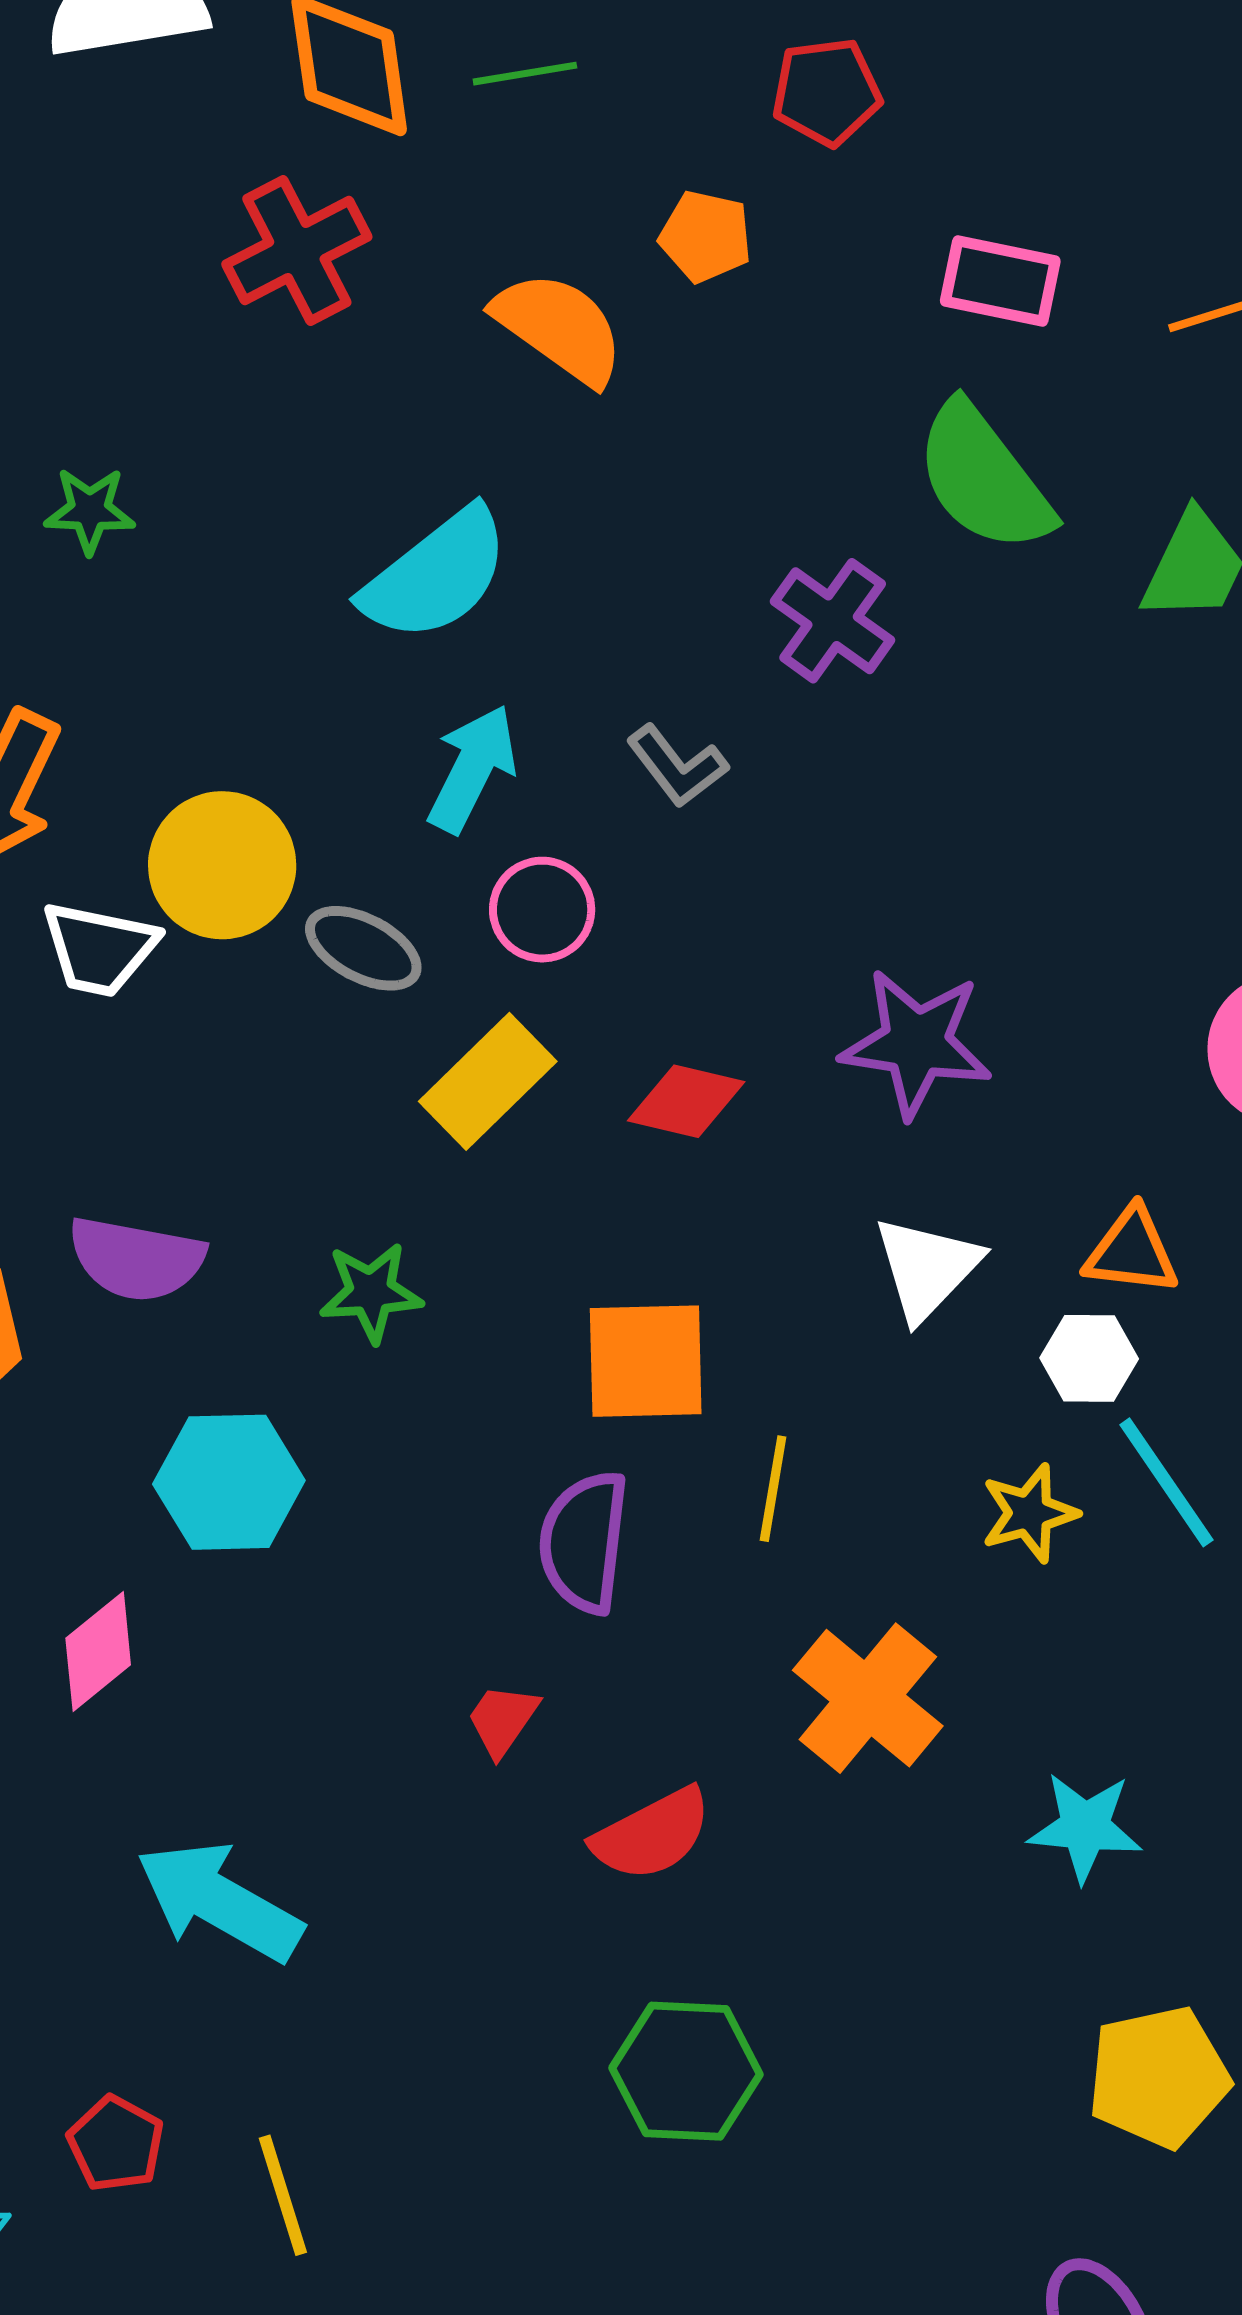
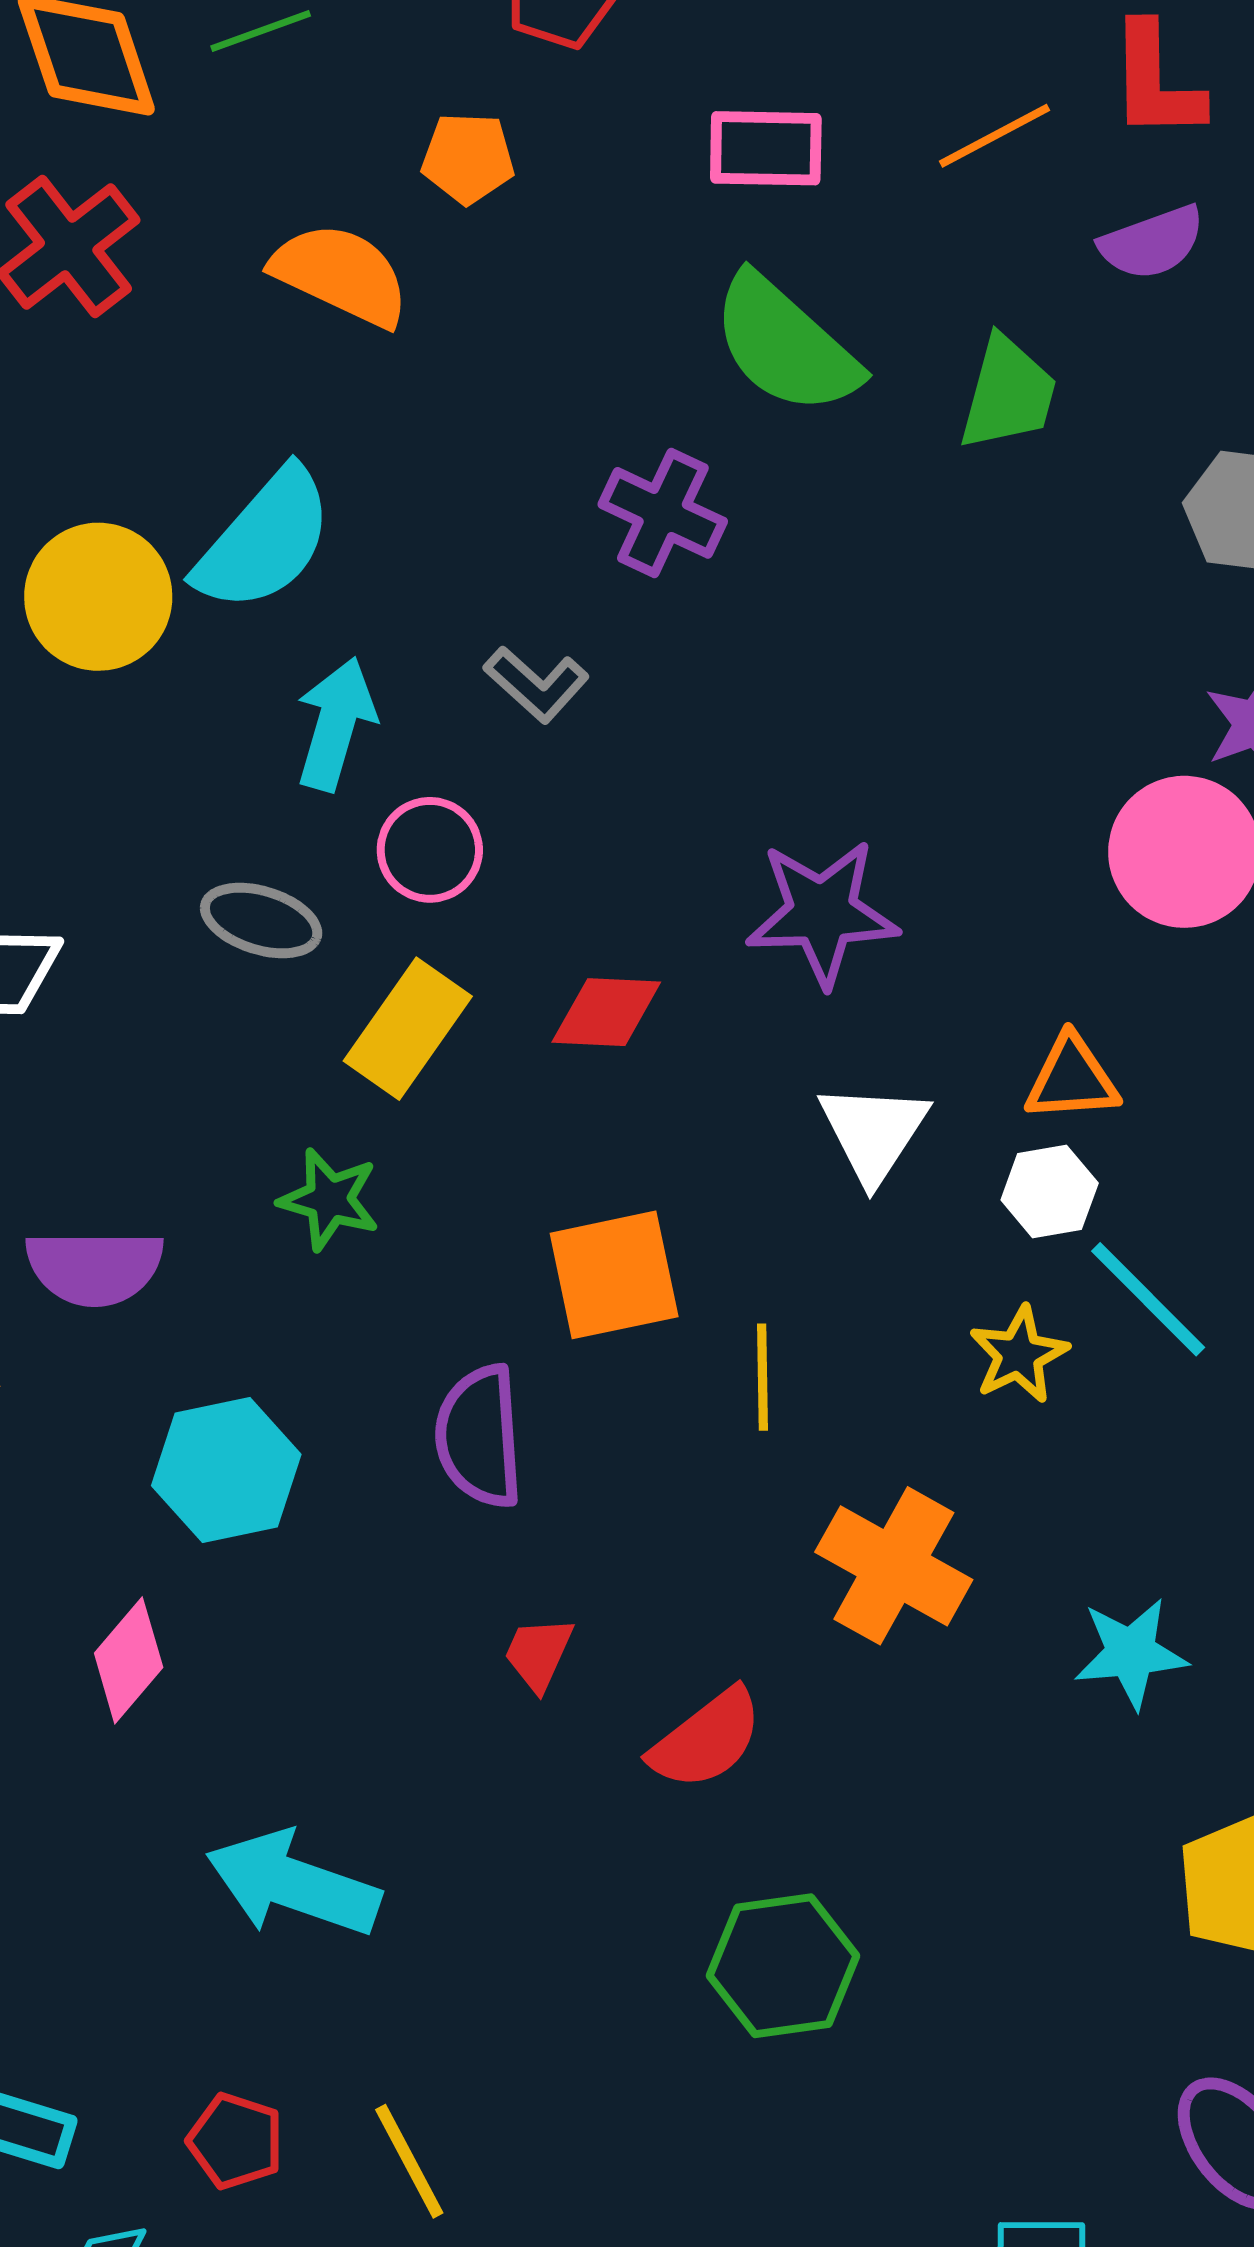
yellow circle: (222, 865) -> (98, 597), moved
green star: (371, 1292) -> (329, 1199), moved, turned 30
purple semicircle: (584, 1542) -> (479, 1437), moved

